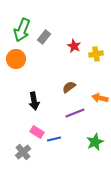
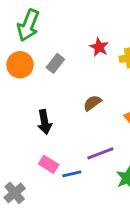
gray rectangle: (44, 37) -> (55, 63), moved
purple line: (75, 113) -> (100, 153), moved
gray cross: (23, 152) -> (15, 193), moved

